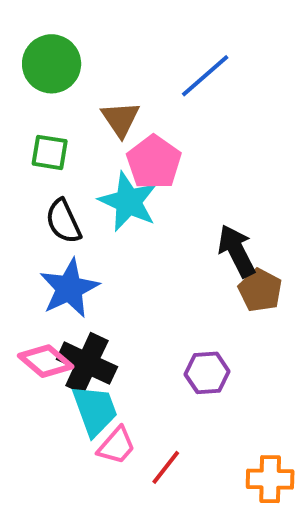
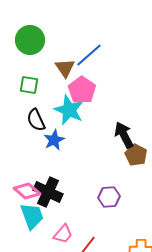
blue line: (205, 76) -> (89, 55), moved
blue star: (69, 288) -> (54, 140), moved, size x0.7
cyan trapezoid: (95, 410) -> (32, 216), moved

